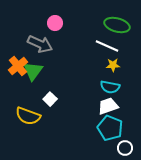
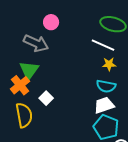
orange cross: (18, 66) -> (20, 85), moved
yellow semicircle: (28, 116) -> (24, 115), turned -120

